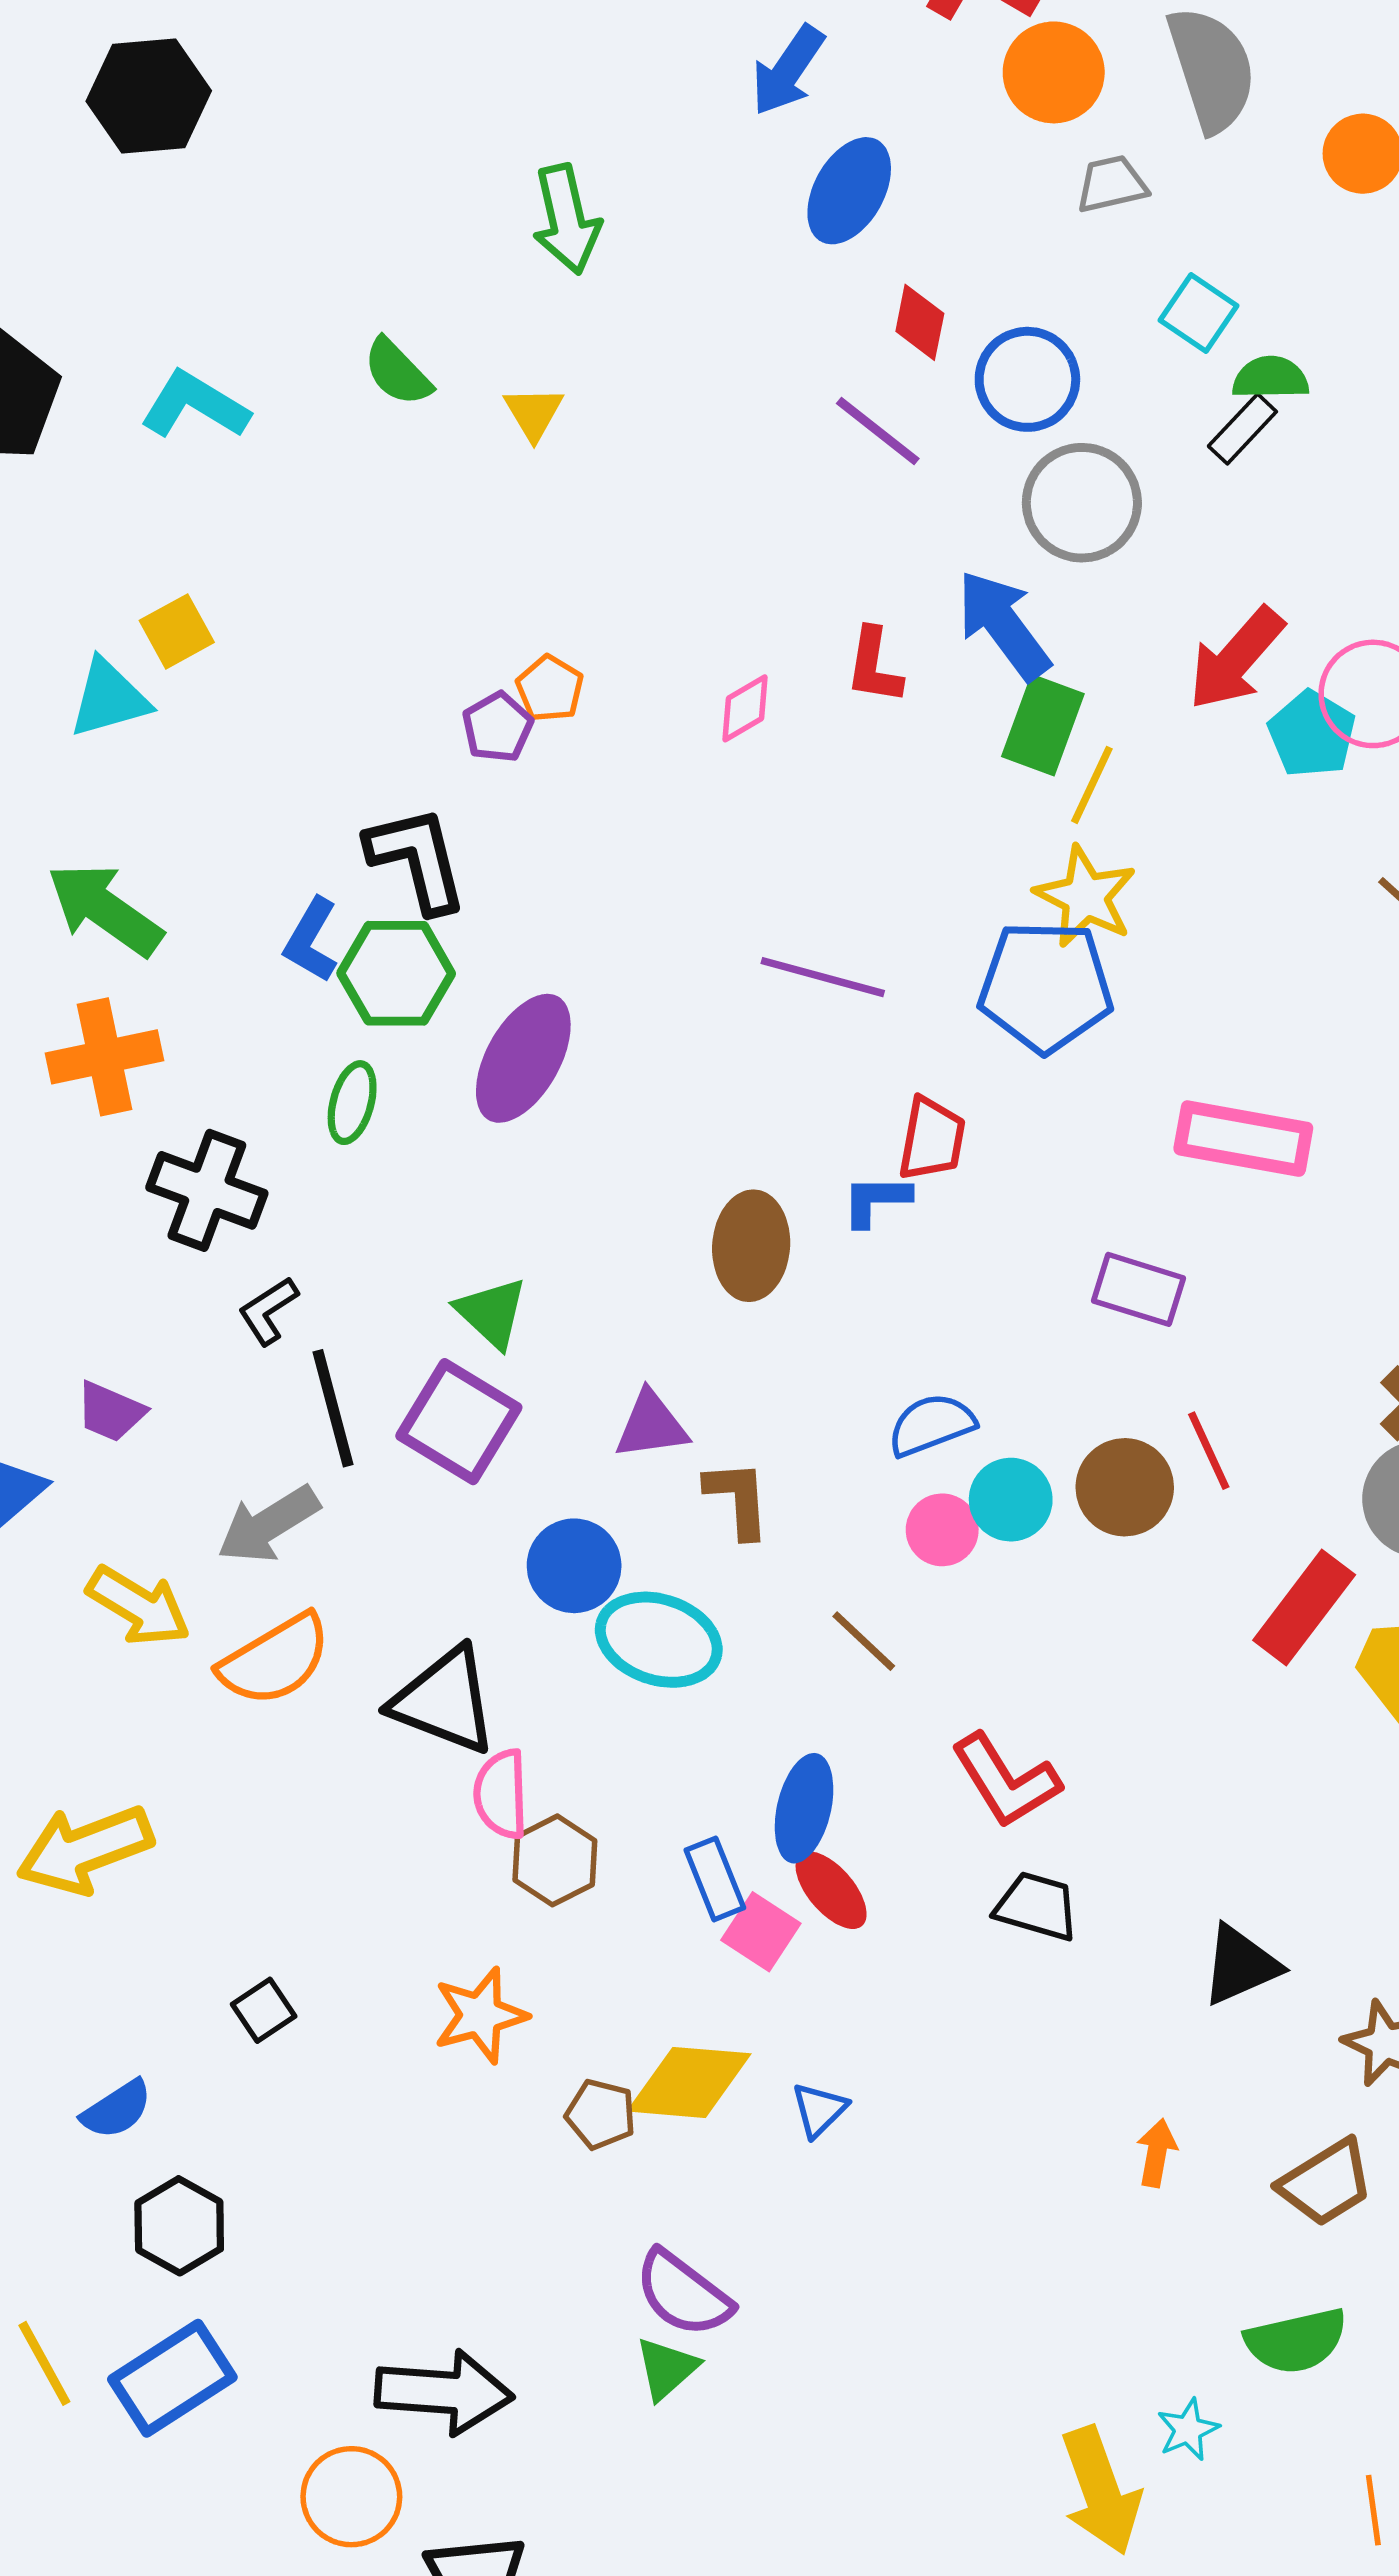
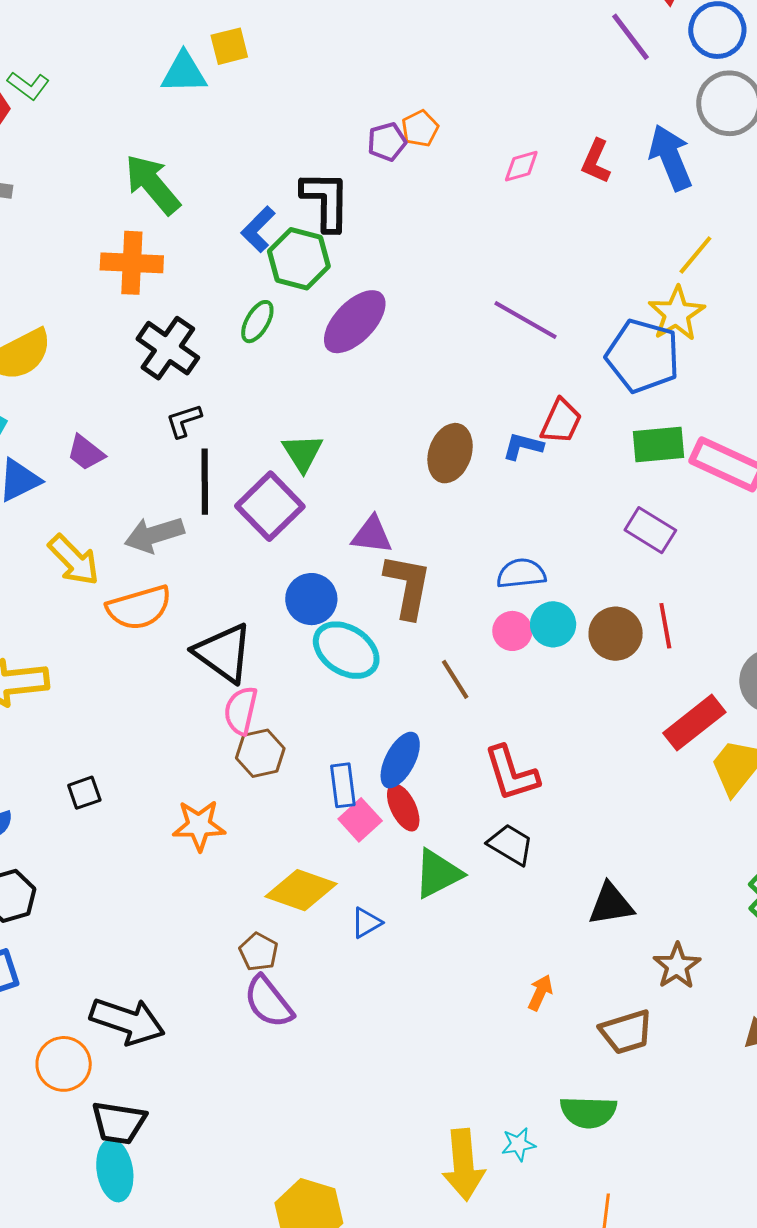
green rectangle: (1043, 725) -> (658, 445), moved, turned 50
brown L-shape: (738, 1499) -> (408, 586), size x1.4
brown pentagon: (601, 2114) -> (259, 952), moved
green triangle: (667, 2368) -> (438, 874), moved, size x1.4

